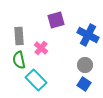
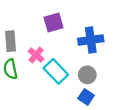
blue cross: (88, 35) -> (91, 40), turned -35
cyan rectangle: (36, 80) -> (56, 71), moved

